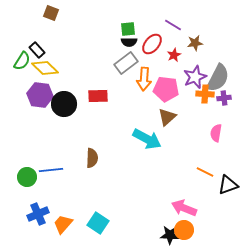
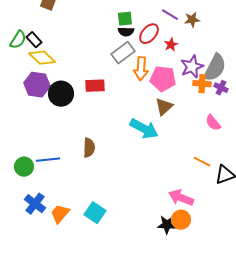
brown star: (195, 43) -> (192, 20), moved
green semicircle: (22, 61) -> (18, 40), moved
purple cross: (224, 98) -> (221, 88), turned 32
pink semicircle: (216, 133) -> (213, 123), turned -48
blue cross: (38, 214) -> (35, 204), turned -30

